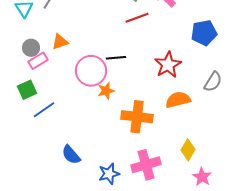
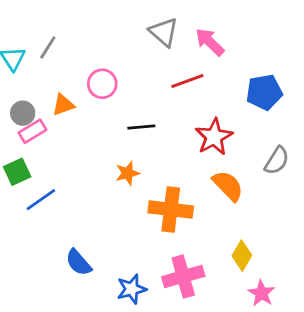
red line: (137, 18) -> (187, 81), moved
pink circle: (91, 71) -> (102, 84), moved, size x0.7
orange semicircle: (178, 100) -> (228, 186), turned 60

